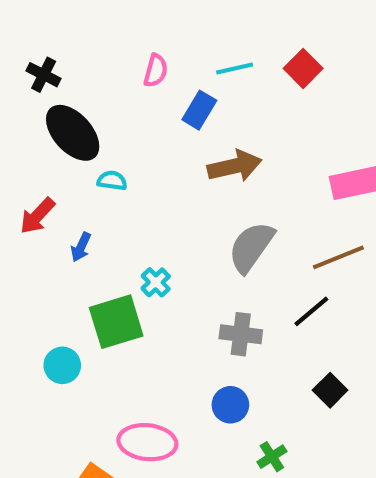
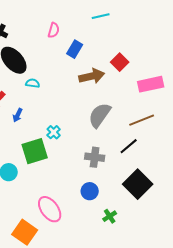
cyan line: (235, 68) -> (101, 16), moved
red square: (303, 68) -> (120, 62), moved
black square: (330, 390) -> (138, 184), size x1.8
pink ellipse: (147, 442) -> (50, 209), turned 48

